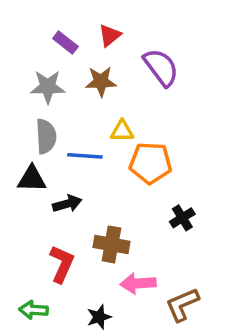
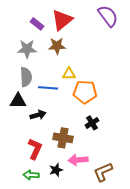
red triangle: (110, 35) -> (62, 20), size x1.6
purple semicircle: (161, 67) -> (108, 16), moved
black cross: (182, 218) -> (92, 123), moved
green arrow: (34, 310) -> (31, 175), moved
black star: (99, 317) -> (56, 170), moved

